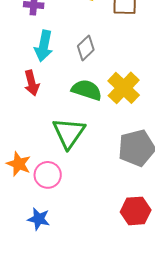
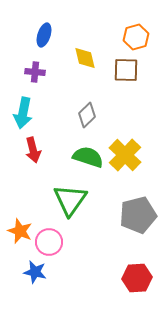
cyan arrow: (44, 46) -> (23, 113), moved
blue star: (39, 219) -> (35, 272), moved

